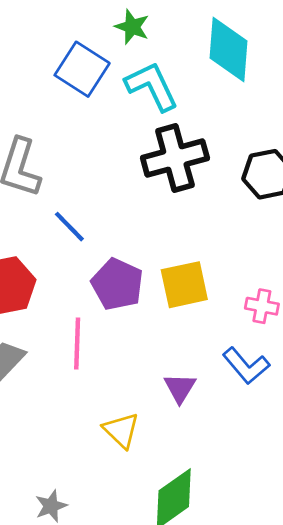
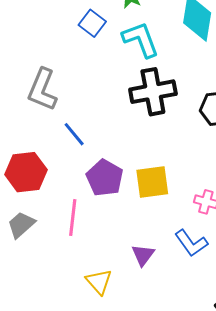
blue square: (82, 69) -> (92, 23), size x0.7

